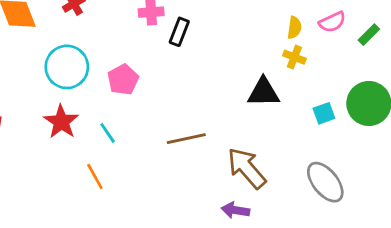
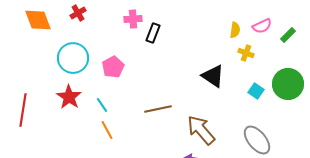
yellow cross: (294, 57) -> (246, 53), moved
black triangle: (264, 92) -> (213, 76), turned 35
cyan square: (324, 113) -> (256, 91), turned -35
orange line: (95, 177) -> (107, 130), moved

